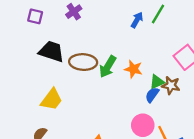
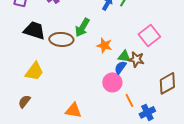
green arrow: (108, 67) -> (82, 27), moved
green triangle: (157, 82) -> (124, 56), turned 32
pink circle: (143, 125) -> (112, 82), moved

